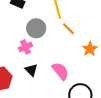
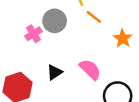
pink cross: (25, 47) -> (33, 34), moved
black triangle: (31, 70) -> (55, 72), turned 48

